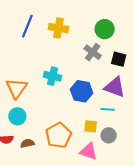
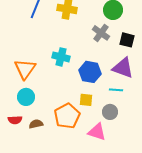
yellow square: (91, 126) -> (86, 100), moved
gray circle: (109, 135) -> (110, 112), moved

